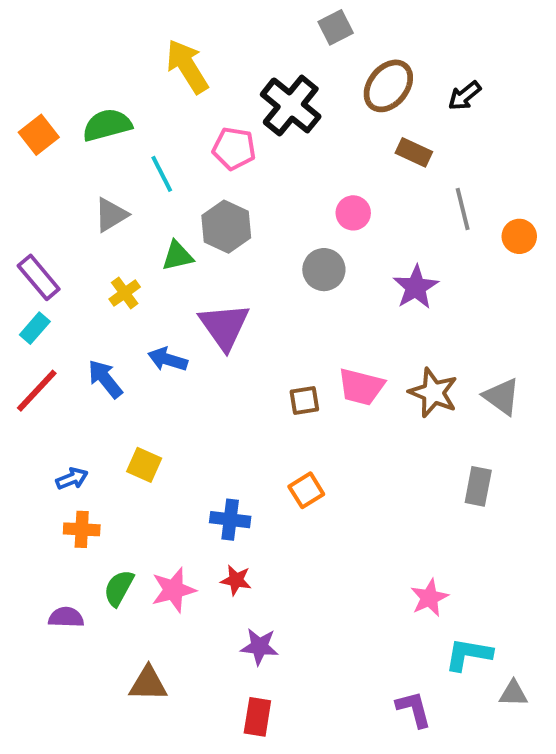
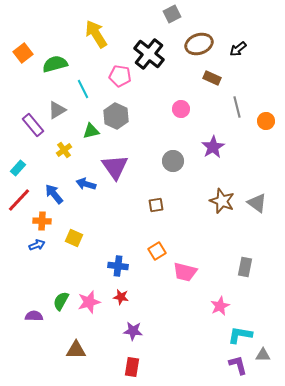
brown ellipse: (388, 86) -> (199, 44), turned 32
orange square: (39, 135) -> (23, 53), moved
gray circle: (324, 270) -> (173, 161), moved
purple rectangle: (39, 277) -> (33, 125), moved
pink trapezoid: (361, 387) -> (185, 272), moved
gray rectangle: (478, 486) -> (245, 267), moved
orange cross: (82, 529) -> (42, 221), moved
purple L-shape: (414, 709) -> (238, 365), moved

